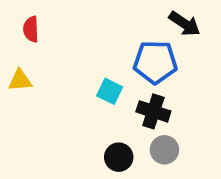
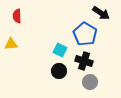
blue pentagon: (155, 62) -> (85, 34), turned 30
black circle: (119, 157) -> (59, 71), moved

